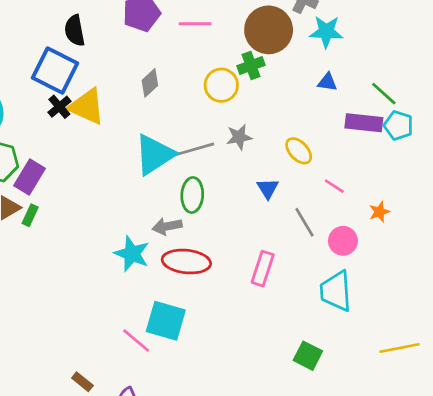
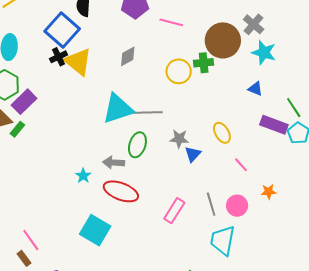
gray star: (239, 137) -> (179, 139), moved
gray line: (305, 222) -> (211, 204), moved
cyan star: (132, 254) -> (83, 176), size x0.6
pink line: (136, 341) -> (31, 240), moved

